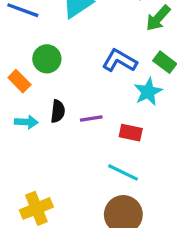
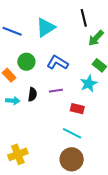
blue L-shape: (120, 61) -> (57, 63), moved
purple line: (91, 119) -> (56, 91), moved

